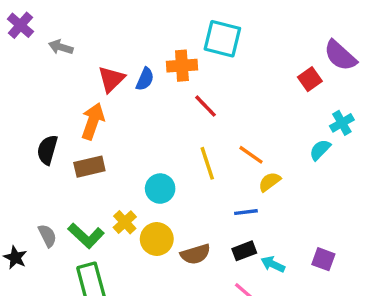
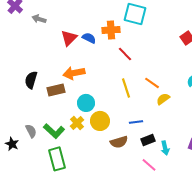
blue semicircle: (145, 79) -> (89, 38), turned -88
orange arrow: (93, 121) -> (74, 73), moved, turned -120
cyan circle: (160, 189) -> (86, 103), moved
blue line: (246, 212) -> (136, 122), moved
yellow circle: (157, 239) -> (100, 121), moved
cyan arrow: (273, 264) -> (165, 148), turned -128

